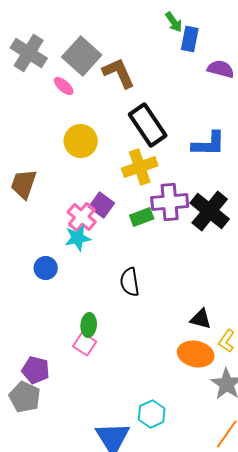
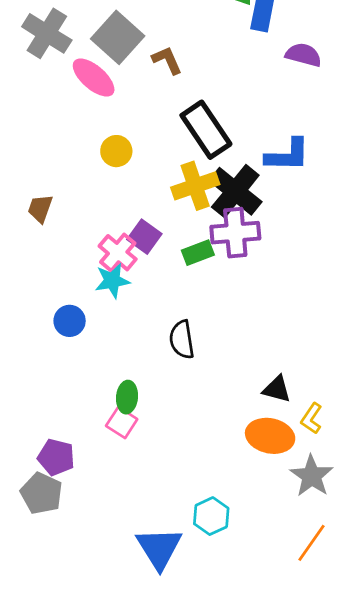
brown L-shape: (119, 73) -> (167, 60), size x0.7
pink ellipse: (64, 86) -> (94, 78), size x1.6
yellow circle: (81, 141) -> (116, 151), size x0.7
brown trapezoid: (24, 184) -> (40, 209), size x0.7
black cross: (210, 211) -> (235, 191), moved

